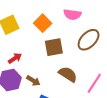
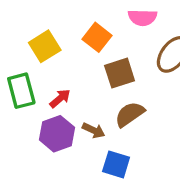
brown semicircle: (68, 74) -> (130, 114), moved, turned -60

